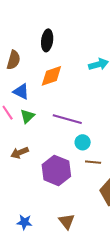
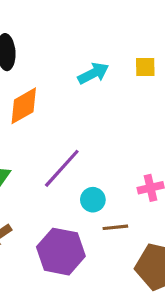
purple line: (67, 119) -> (62, 168), turned -52

